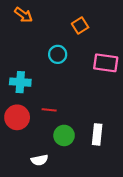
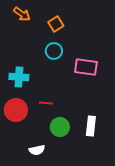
orange square: (80, 26) -> (56, 24), moved
pink rectangle: (106, 63) -> (86, 67), moved

